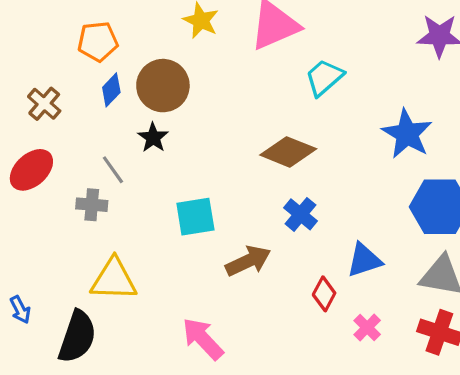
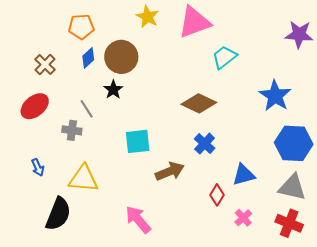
blue arrow: (20, 310) -> (38, 167), moved

